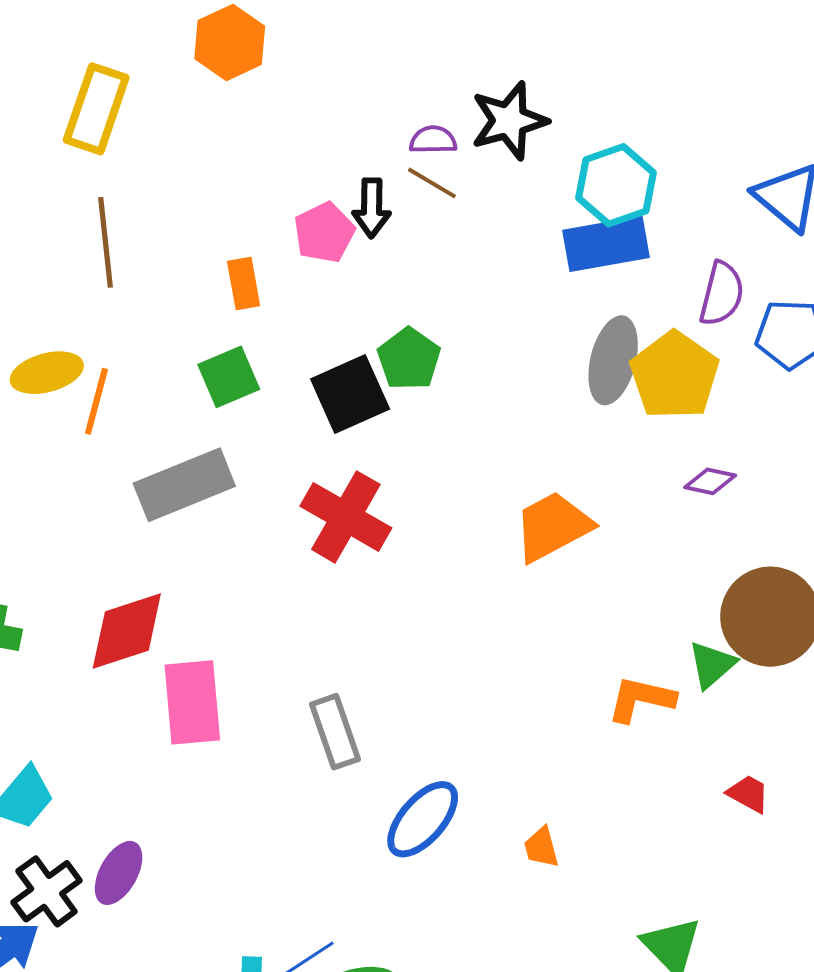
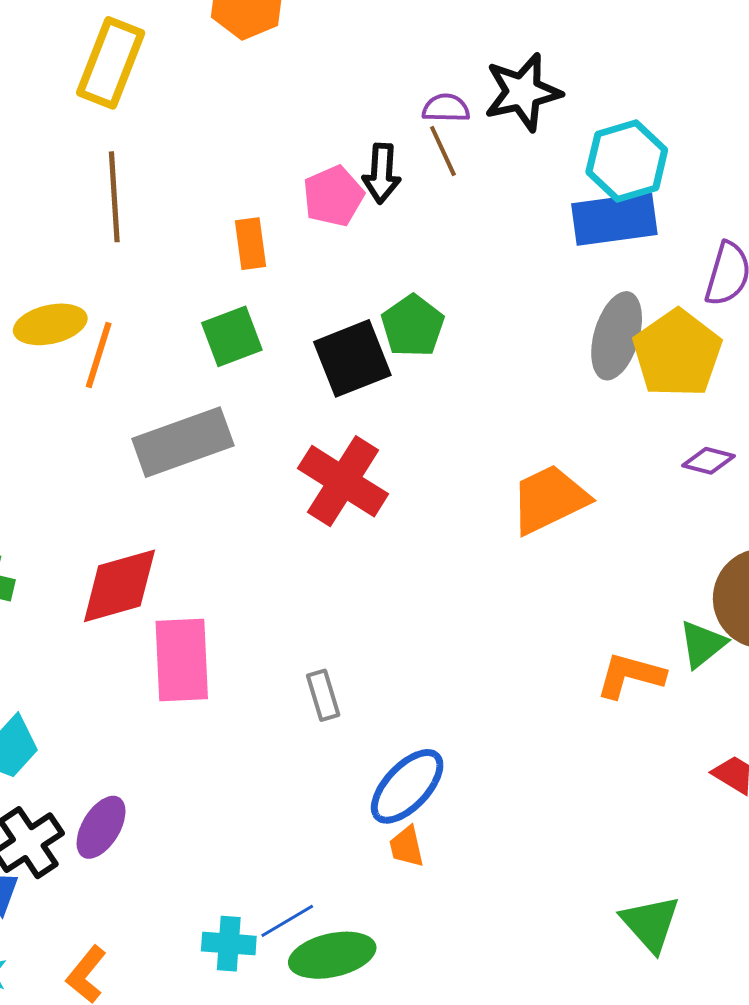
brown line: (432, 183) -> (443, 151), turned 32
gray rectangle: (335, 732) -> (323, 695), size x0.7
orange trapezoid: (541, 847) -> (407, 847), moved

